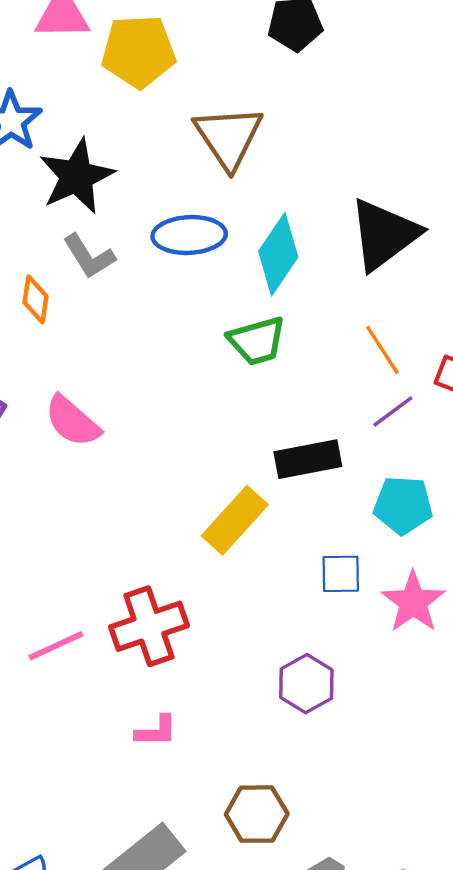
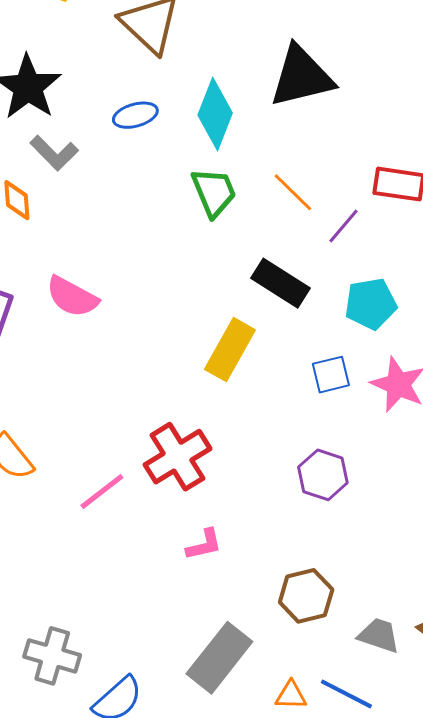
black triangle: (384, 234) -> (301, 77), turned 36
blue ellipse: (189, 235) -> (135, 115), size x0.7
green trapezoid: (257, 341) -> (214, 192), turned -84
orange line: (382, 350) -> (293, 192), moved
black rectangle: (308, 459) -> (280, 283), turned 56

